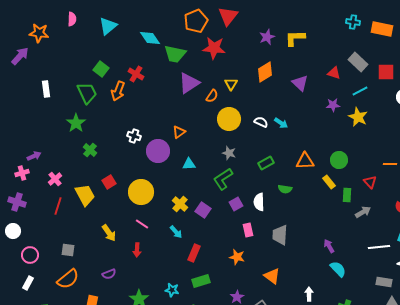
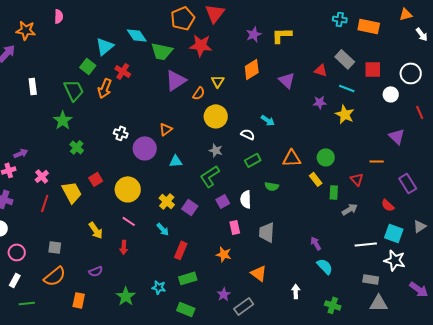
cyan triangle: (108, 26) -> (105, 46), moved
cyan line: (360, 91) -> (347, 88), turned 49
white semicircle: (261, 122) -> (248, 134), moved

